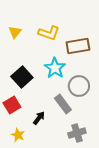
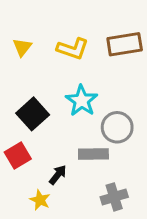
brown rectangle: (78, 46) -> (125, 44), moved
gray rectangle: (63, 104) -> (93, 154), turned -54
yellow star: (18, 135) -> (40, 200), moved

